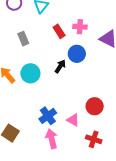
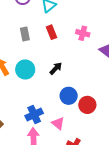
red rectangle: (59, 31) -> (52, 32), moved
blue circle: (77, 54) -> (69, 96), moved
red circle: (95, 106) -> (87, 105), moved

